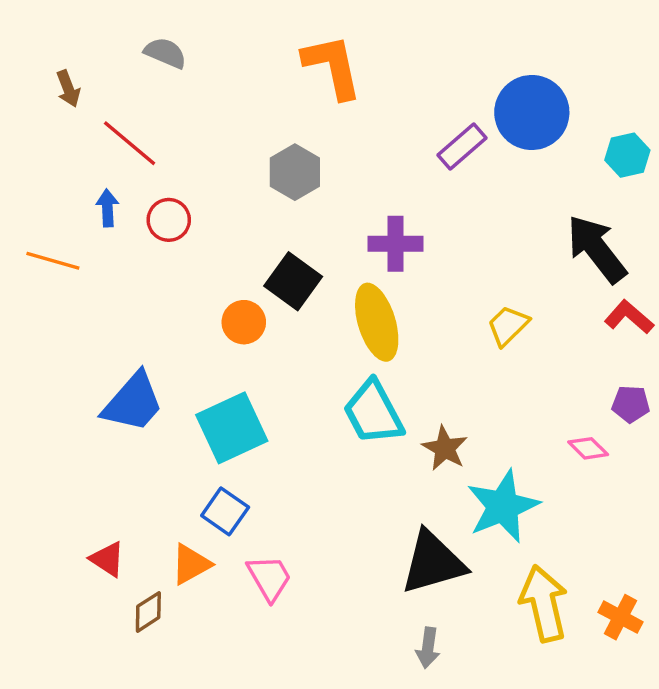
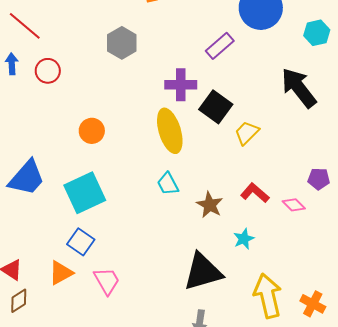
purple rectangle: (462, 147) -> (220, 46), moved
black square: (293, 281) -> (216, 107), moved
red L-shape: (629, 317) -> (255, 193), moved
cyan trapezoid: (373, 413) -> (168, 184), size x0.6
cyan star: (503, 506) -> (244, 239), size x0.5
brown diamond: (148, 612) -> (19, 301), moved

